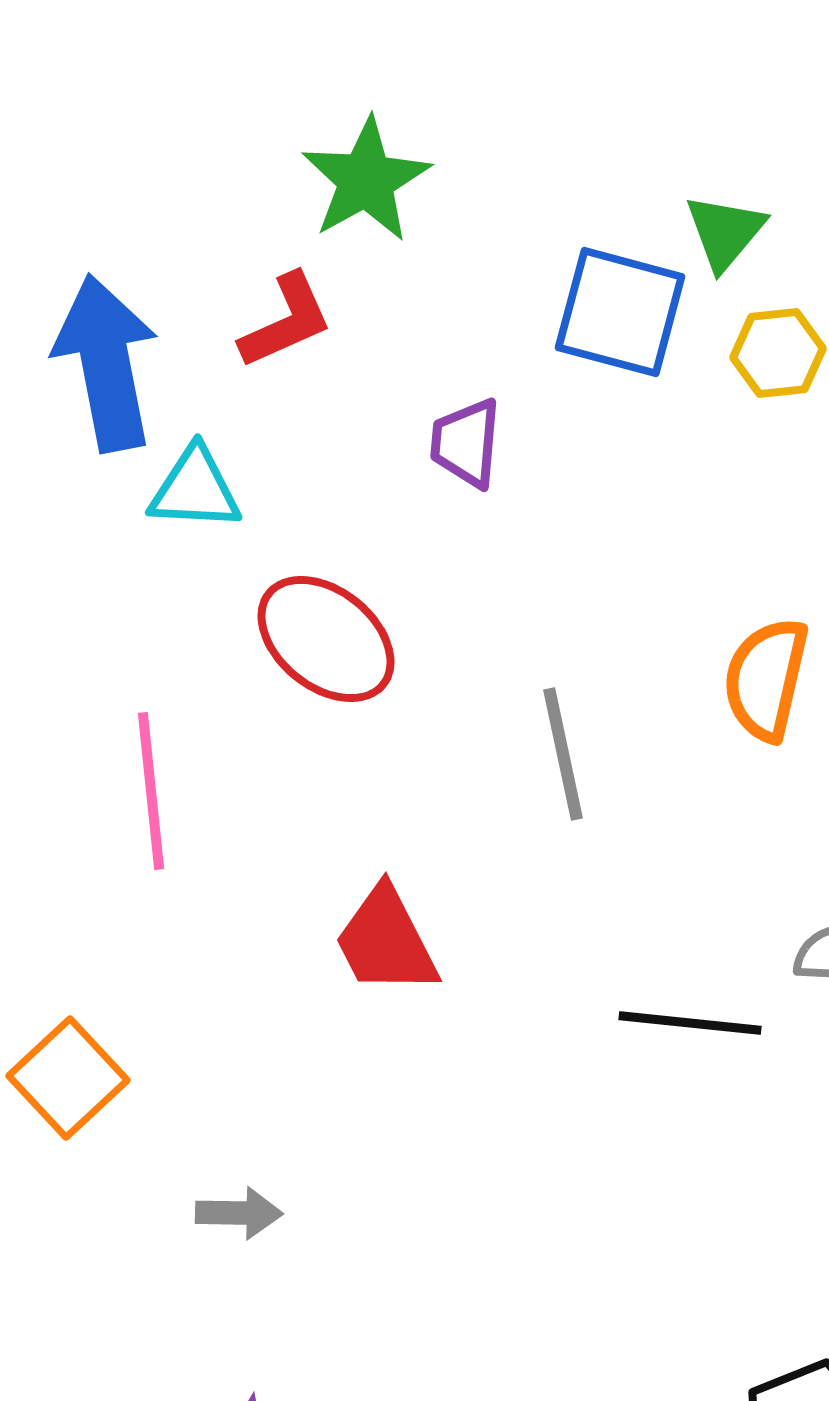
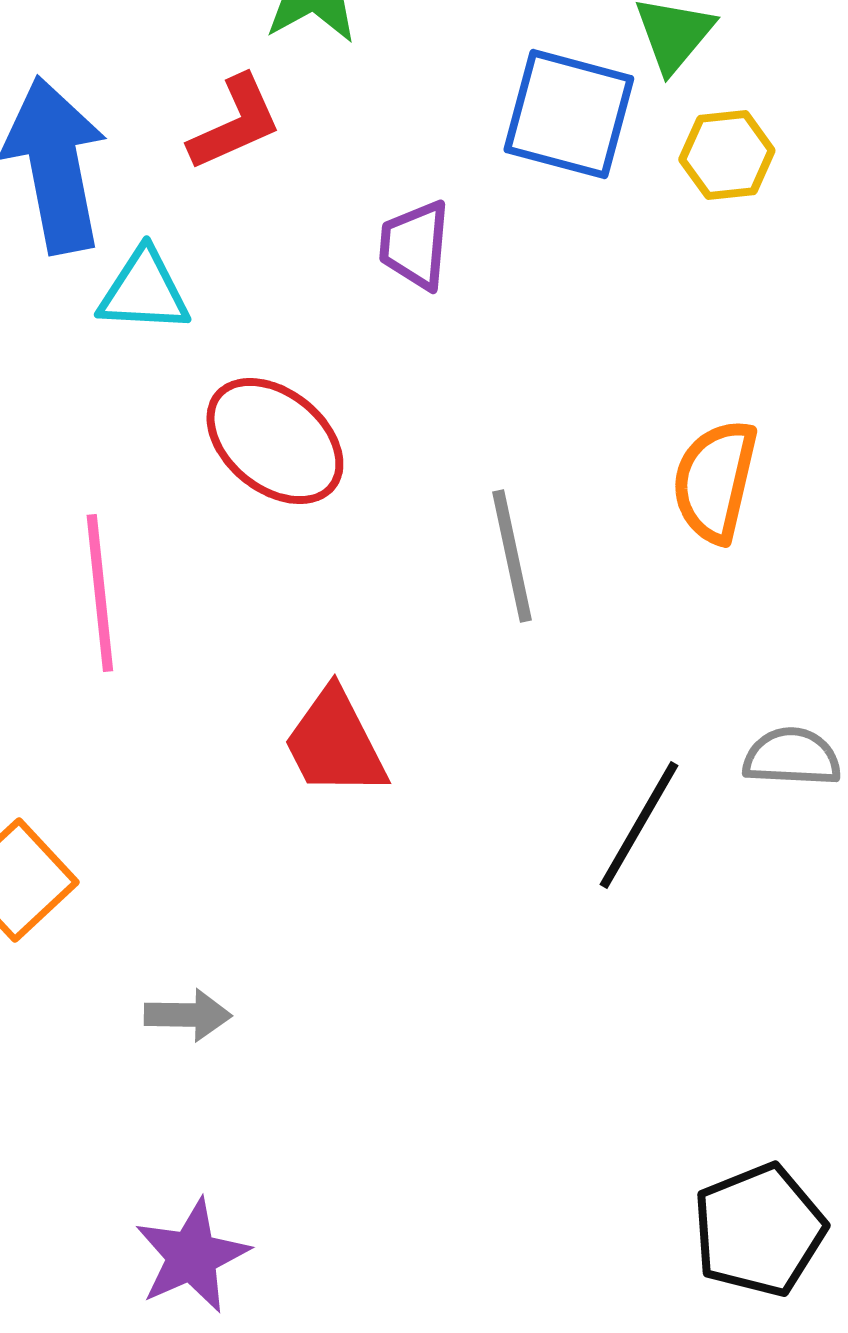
black line: (690, 1023) -> (639, 825), turned -66

